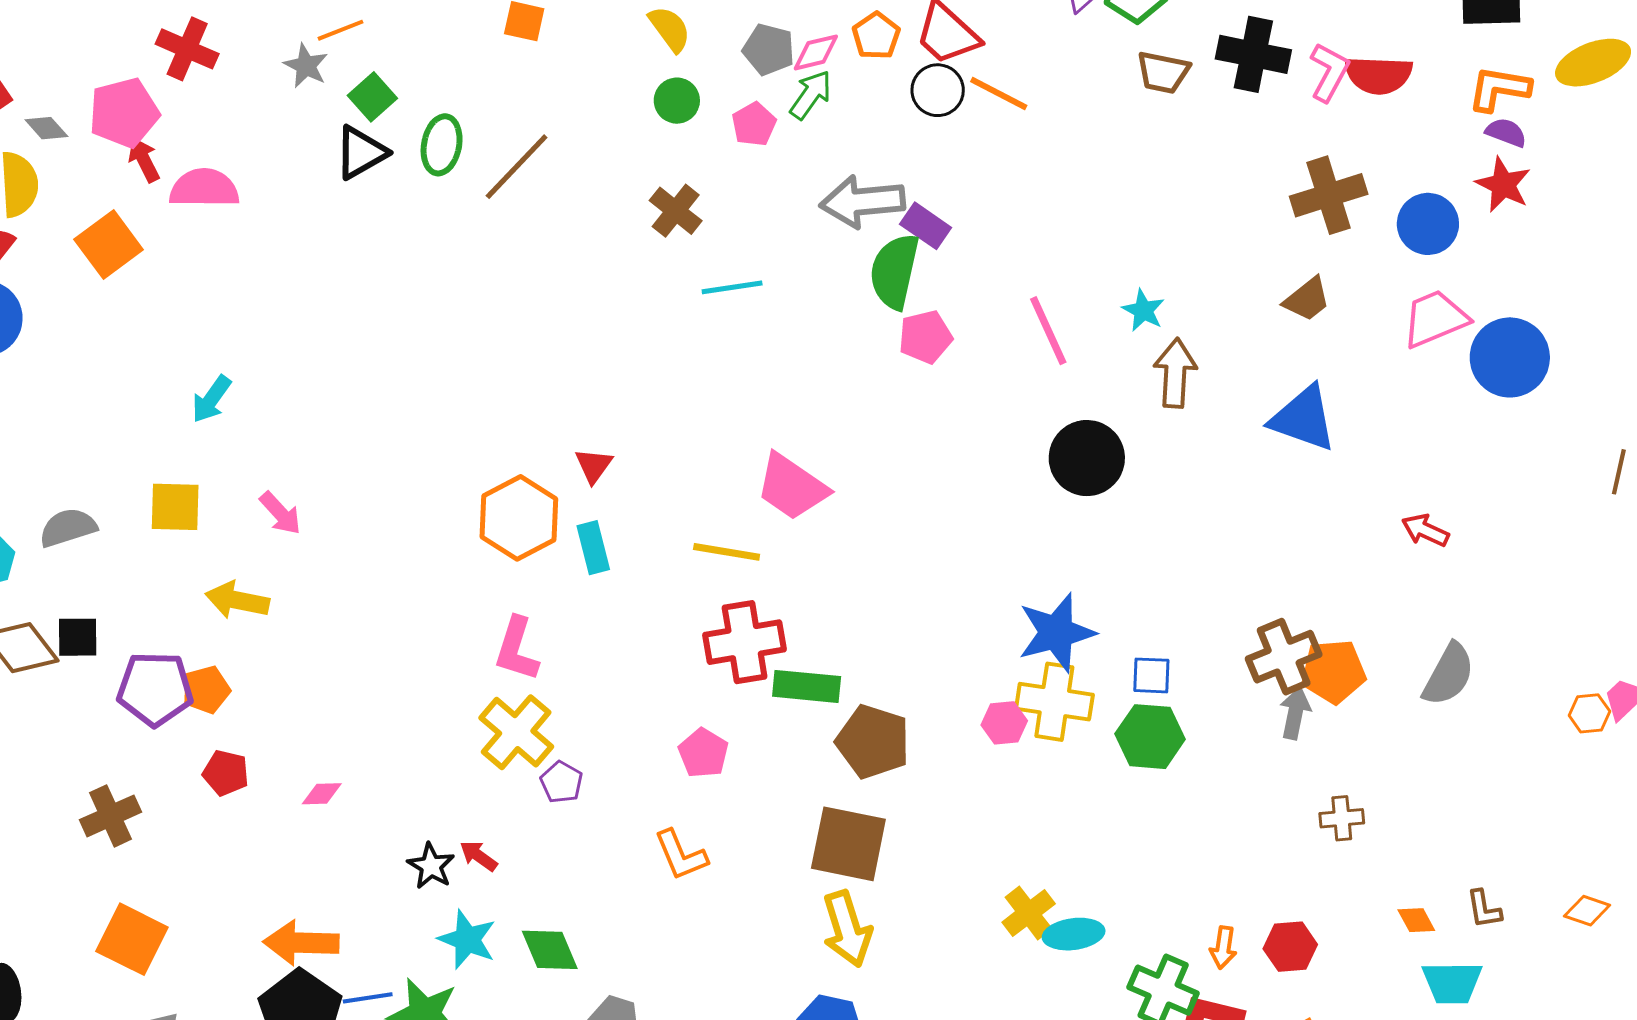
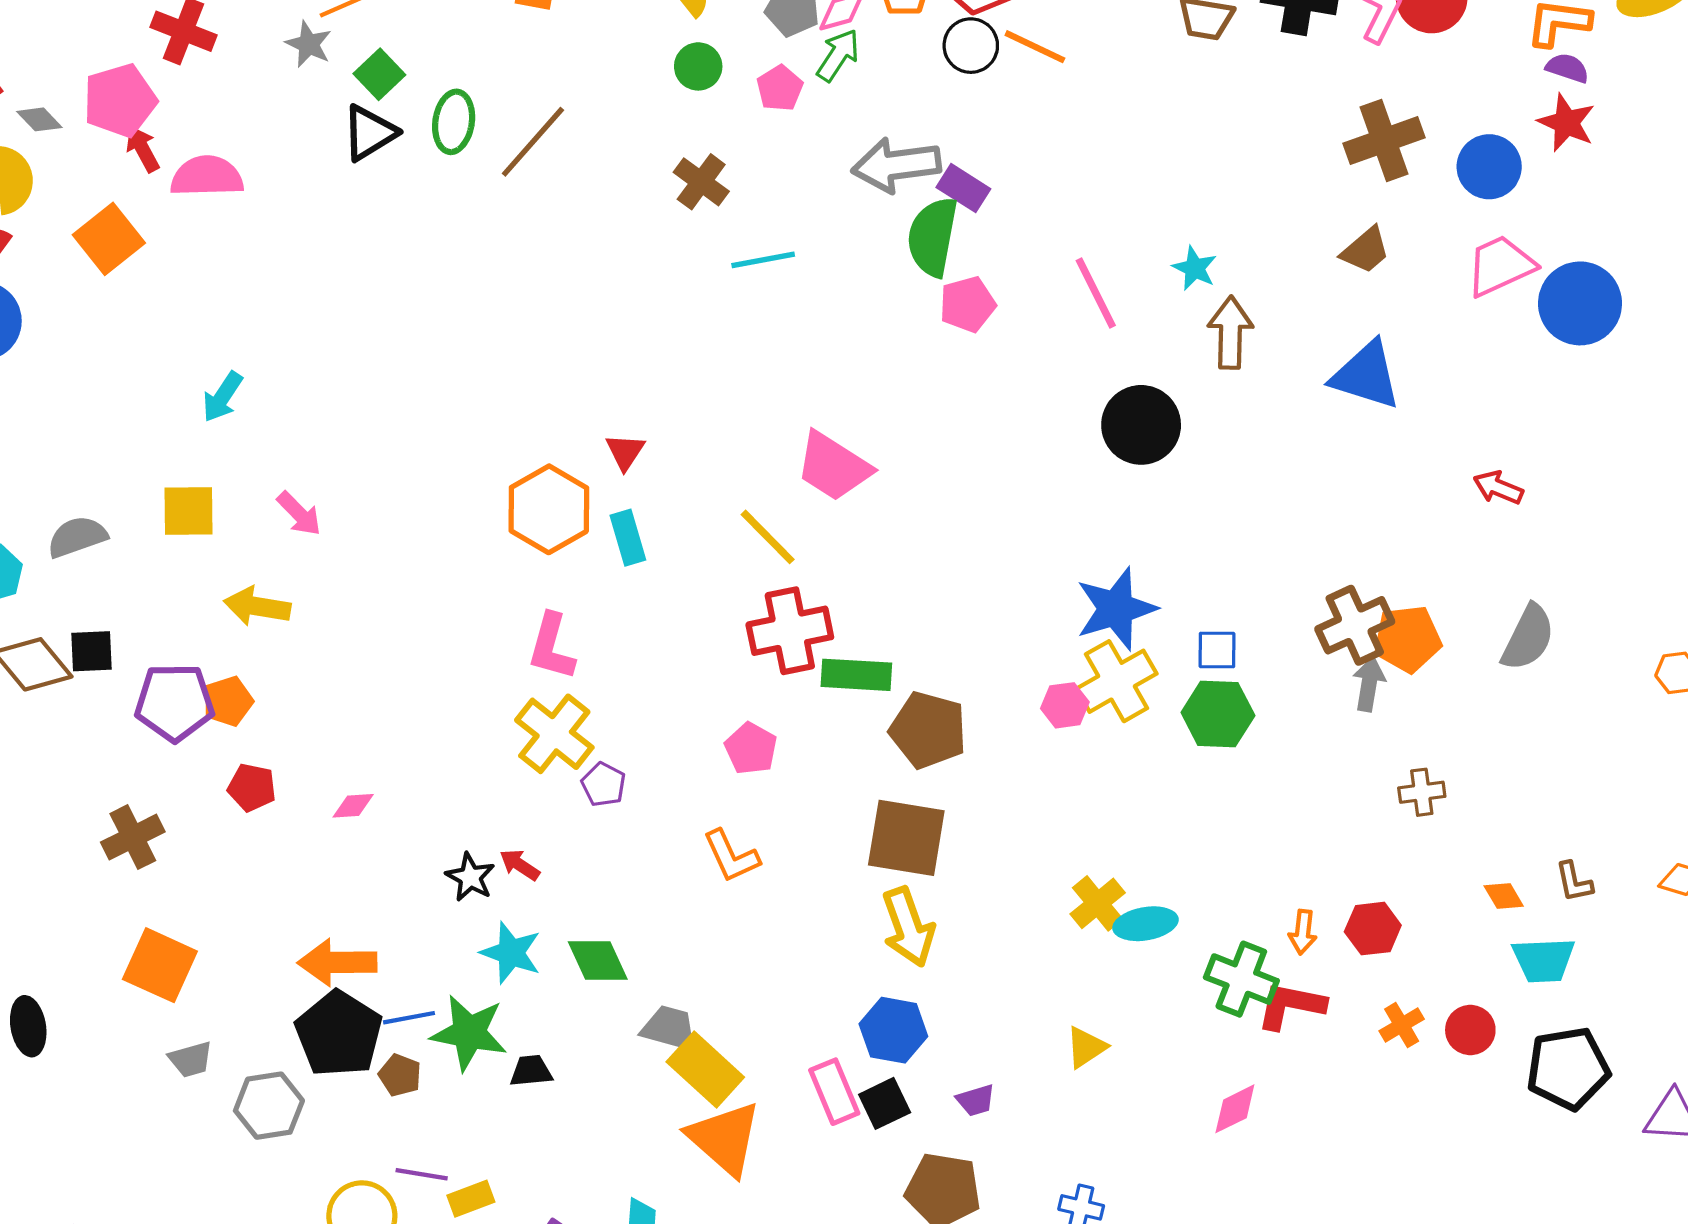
yellow line: (727, 552) -> (768, 537), turned 38
yellow cross: (1054, 702) -> (1117, 681), turned -36

